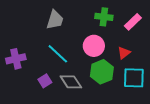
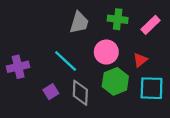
gray trapezoid: (55, 20) -> (79, 23), moved
gray diamond: (71, 82) -> (80, 93), turned 35

